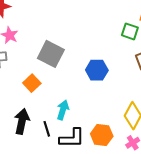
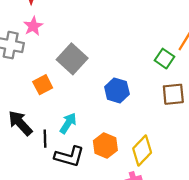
black arrow: (22, 121) -> (20, 123), turned -70
orange hexagon: (102, 135) -> (105, 145), moved

